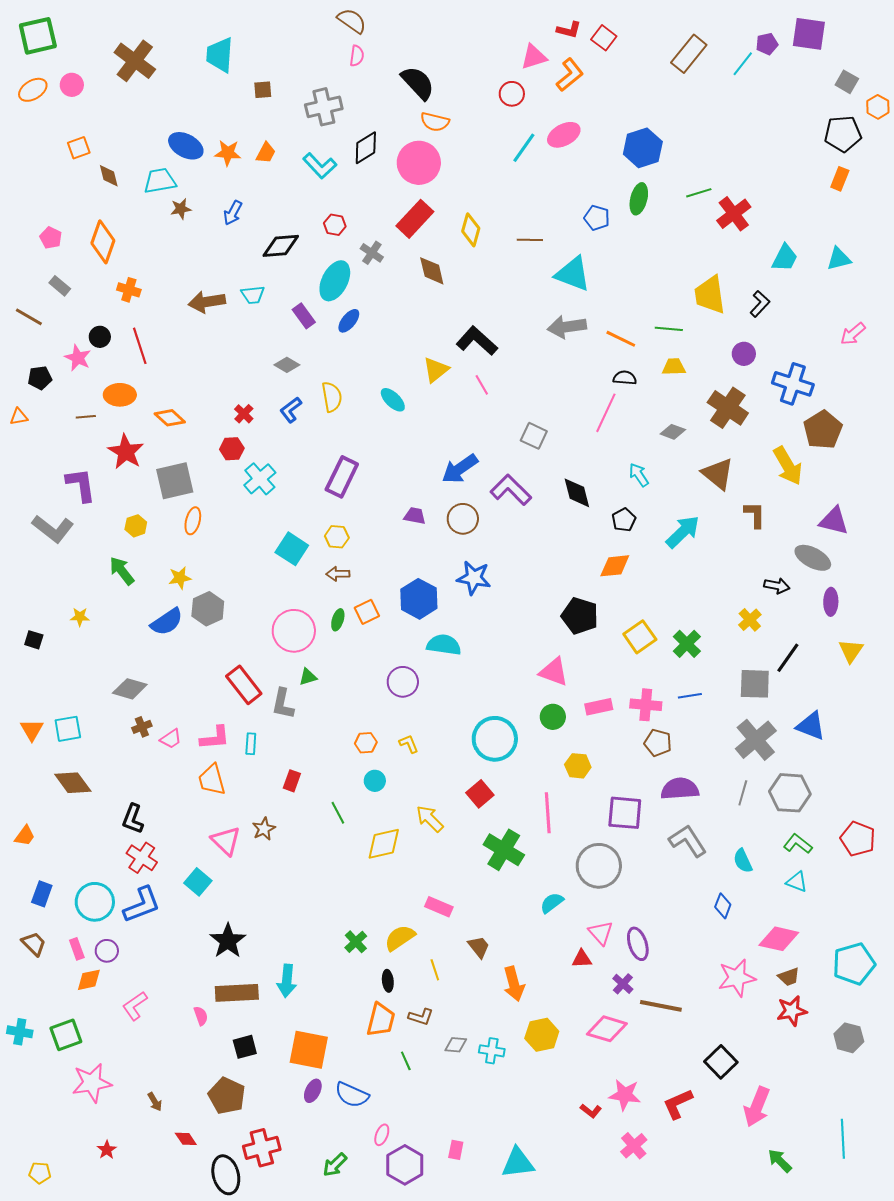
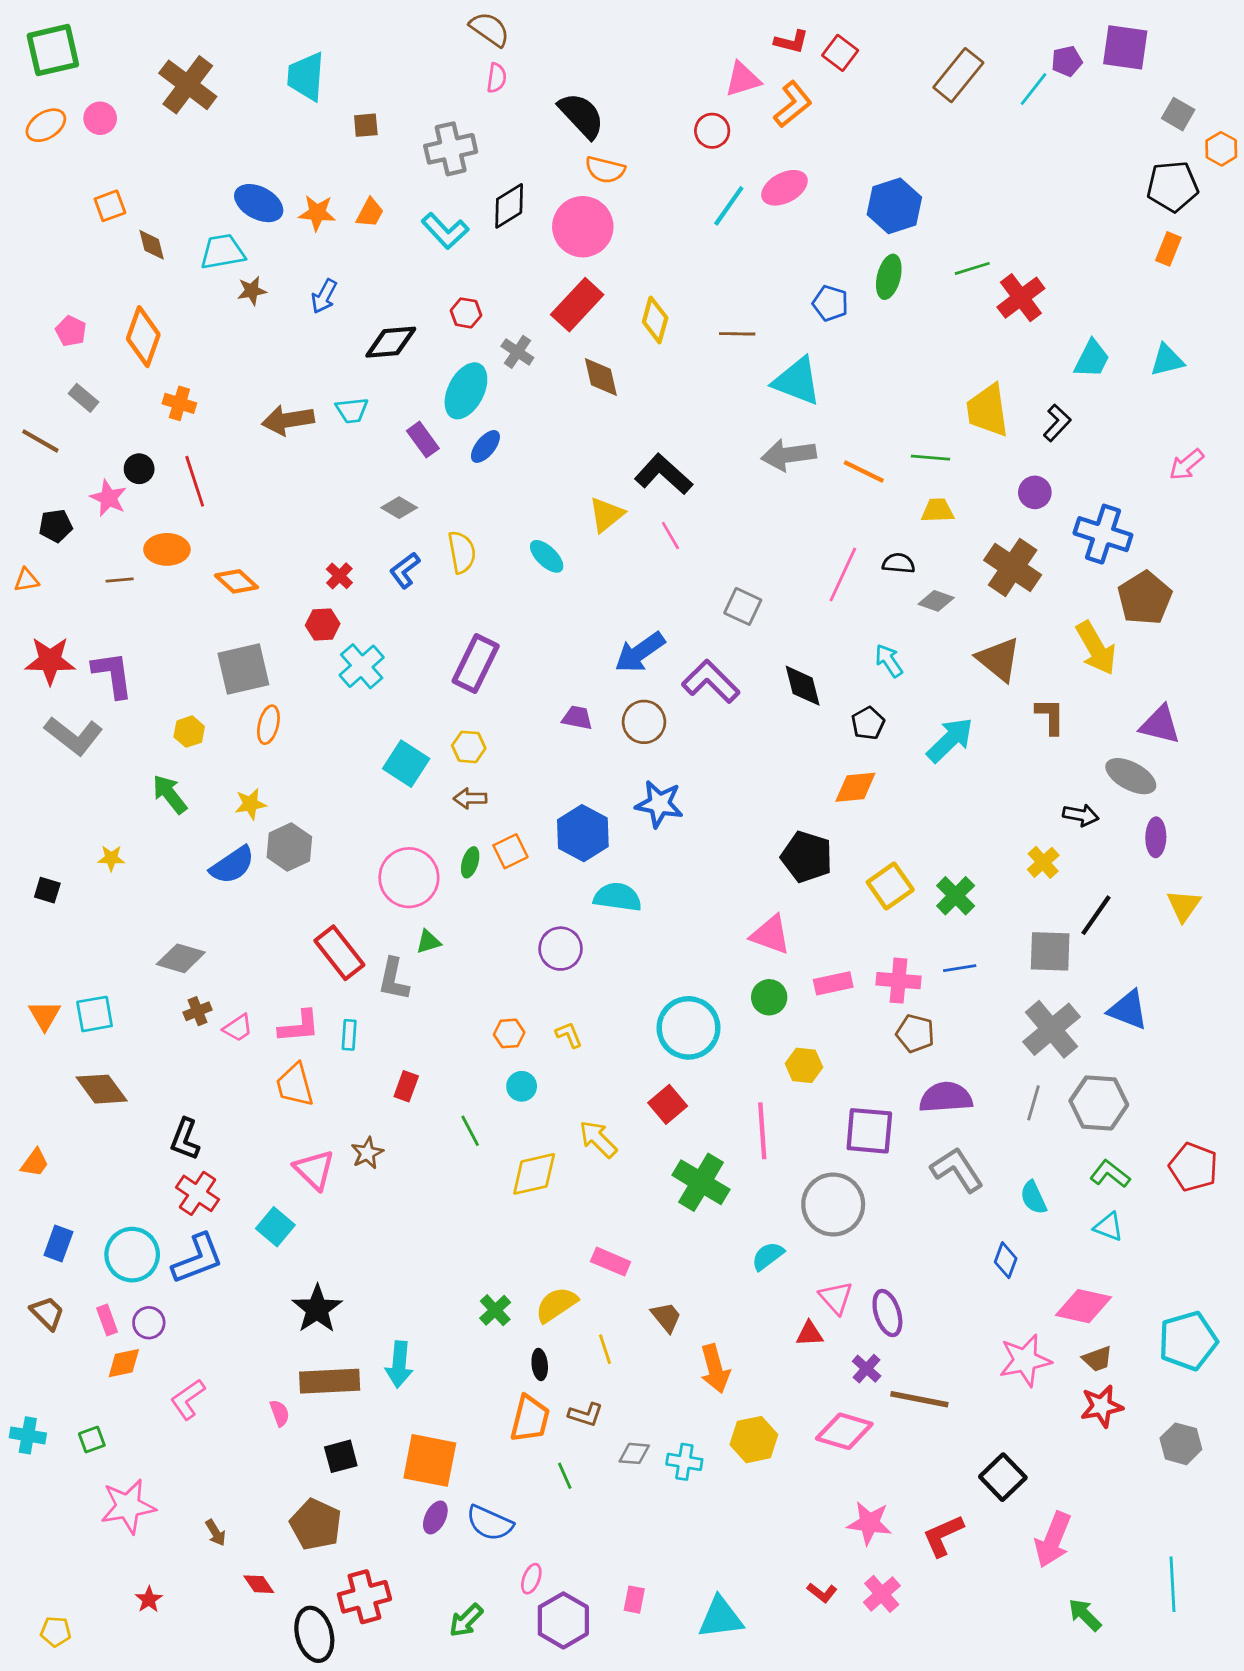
black semicircle: (625, 378) -> (899, 563), moved
red star: (126, 452) -> (50, 661), moved, turned -30
green square: (66, 1035) -> (92, 1440), size x0.6
red L-shape: (591, 1111) -> (822, 1593), moved

